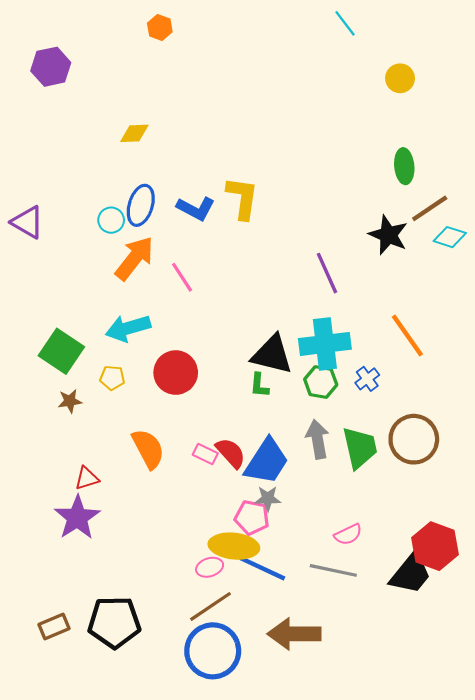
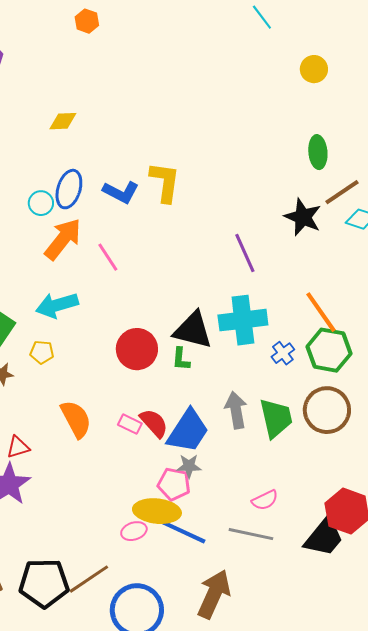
red circle: (176, 373) -> (137, 349), moved
green hexagon: (321, 382) -> (329, 350), moved, size x1.4
brown line: (211, 606) -> (89, 579), moved
brown arrow: (294, 634) -> (214, 594), turned 114

